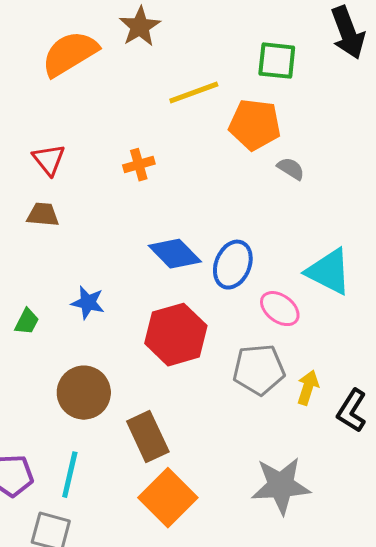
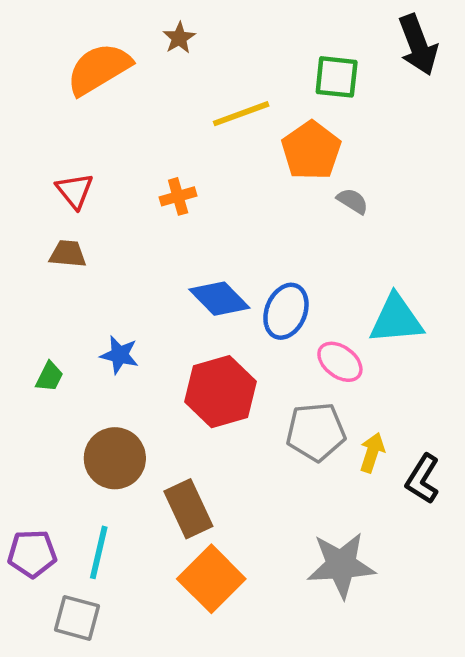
brown star: (140, 27) -> (179, 38), size x0.7
orange pentagon: (255, 125) -> (311, 150), turned 30
cyan triangle: (329, 272) -> (396, 319), turned -32

